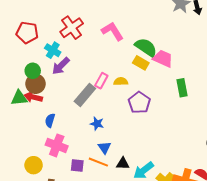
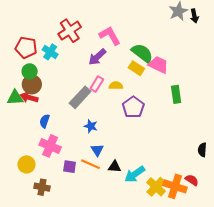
red pentagon: (27, 33) -> (26, 47), moved
purple arrow: (61, 66) -> (97, 57), moved

